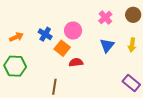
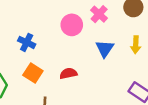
pink circle: (73, 31) -> (72, 25), moved
orange square: (62, 48) -> (33, 73), moved

